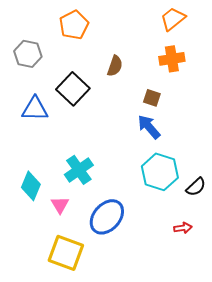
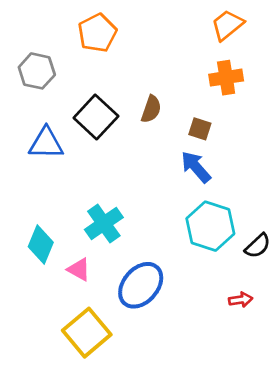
brown semicircle: (115, 66) -> (151, 109), moved
pink triangle: (60, 205) -> (79, 269), turned -30
yellow square: (66, 253) -> (87, 333), turned 30

